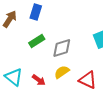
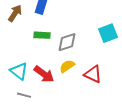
green rectangle: (37, 41) -> (42, 35), turned 35
red arrow: (39, 80) -> (44, 74), size x1.5

